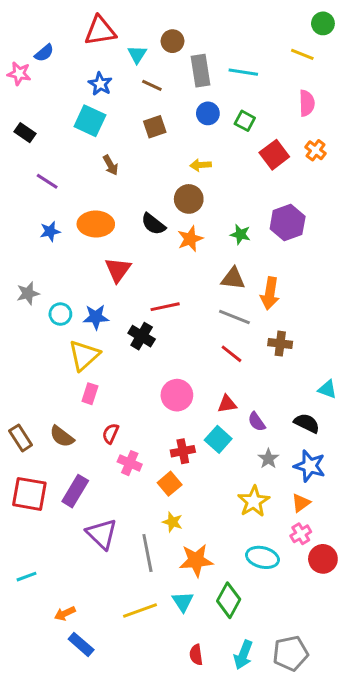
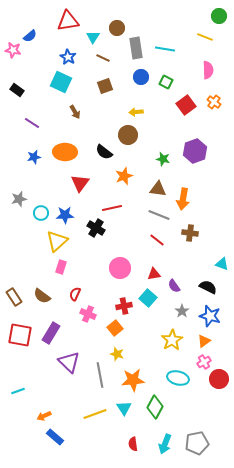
orange star: (190, 239) -> (124, 176), moved

